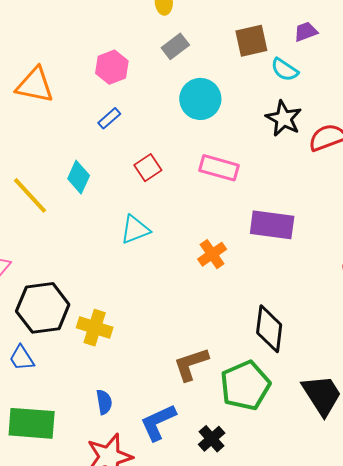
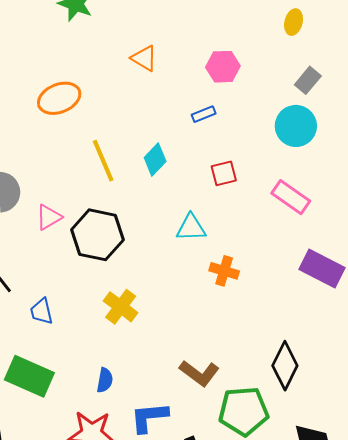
gray rectangle: (175, 46) -> (308, 80), moved, turned -32
orange triangle: (35, 85) -> (144, 58), size x0.7
orange cross: (212, 254) -> (224, 271), moved, turned 32
black hexagon: (43, 308) -> (97, 235), moved
brown L-shape: (191, 364) -> (199, 373), turned -144

